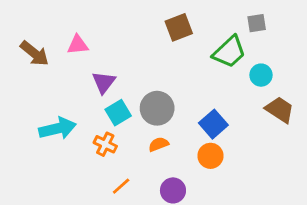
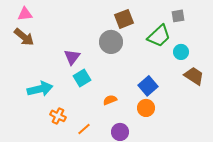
pink triangle: (78, 45) -> (25, 14), moved
gray circle: (157, 108) -> (111, 42), moved
orange cross: (105, 144) -> (58, 116), moved

